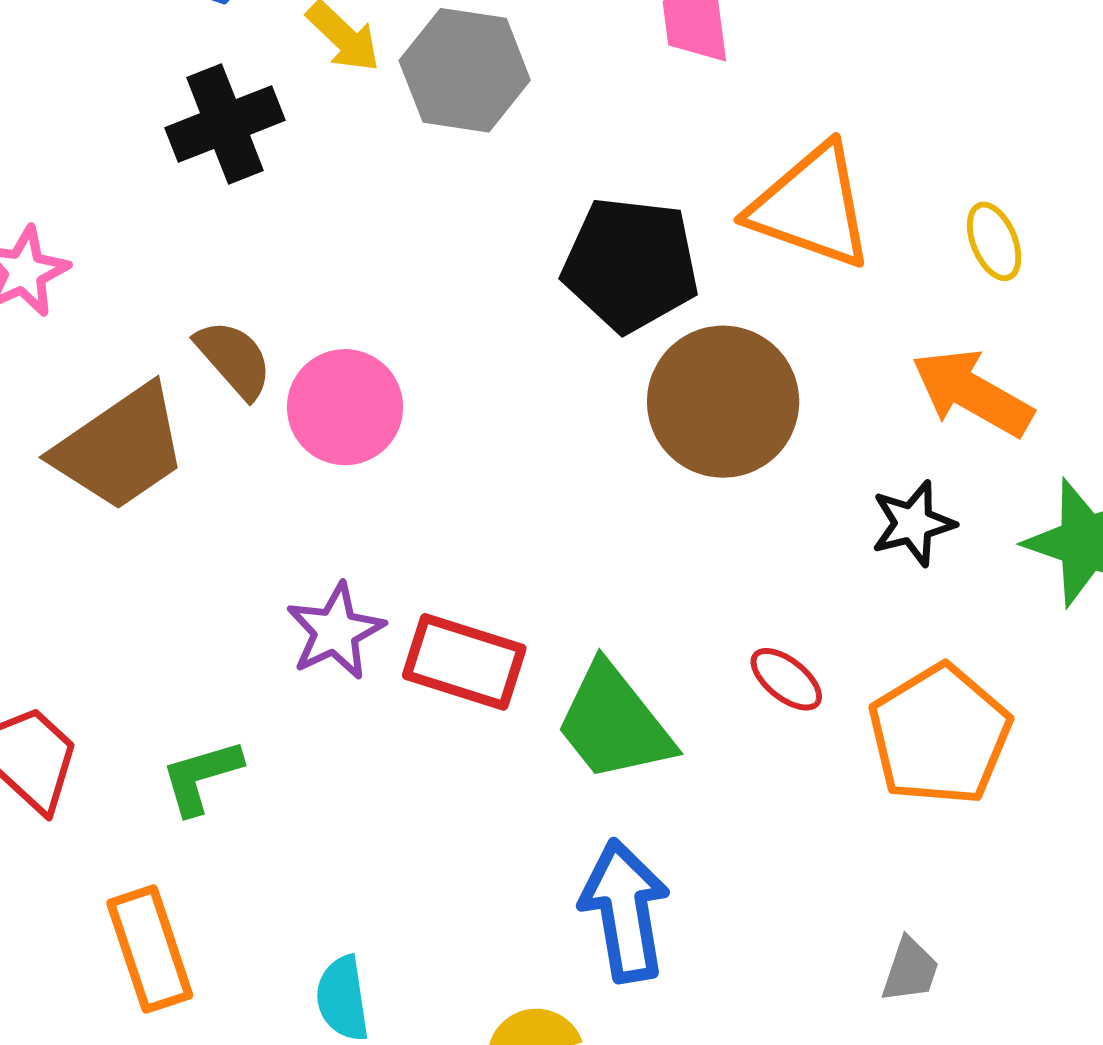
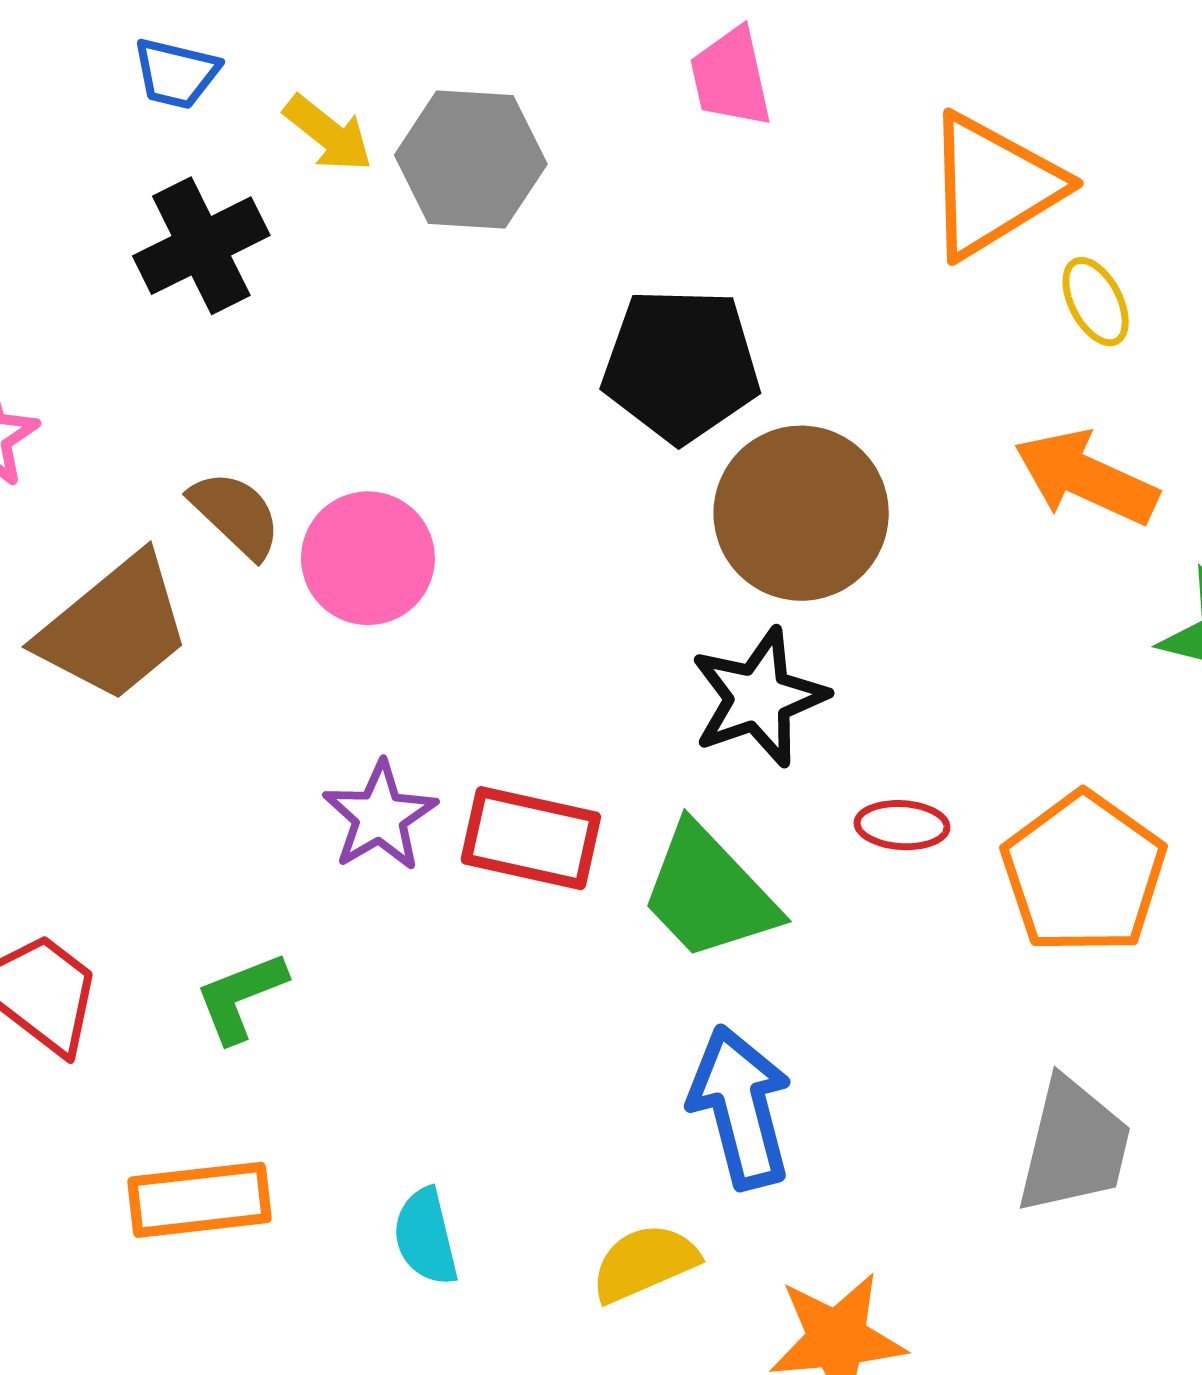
orange triangle: (811, 207) -> (993, 186), moved, turned -46
black star: (913, 523) -> (759, 698), moved, size x1.4
red ellipse: (786, 679) -> (902, 825), turned -30
orange rectangle: (150, 949) -> (199, 1200), turned -73
gray trapezoid: (910, 970) -> (1074, 1146), size x1.8

